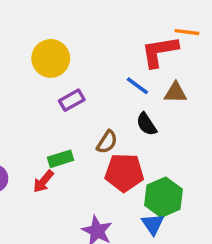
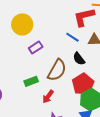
brown semicircle: (107, 142) -> (57, 70), size x1.6
red pentagon: (124, 173) -> (83, 84), moved, turned -30
red arrow: (43, 181) -> (48, 97), moved

